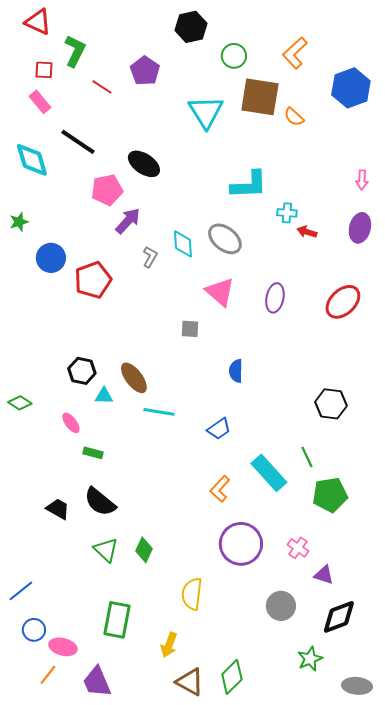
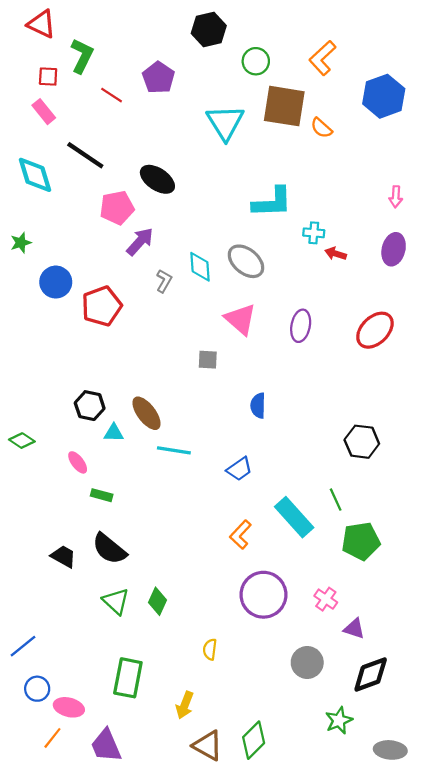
yellow semicircle: (192, 594) -> (210, 649), size x0.6

